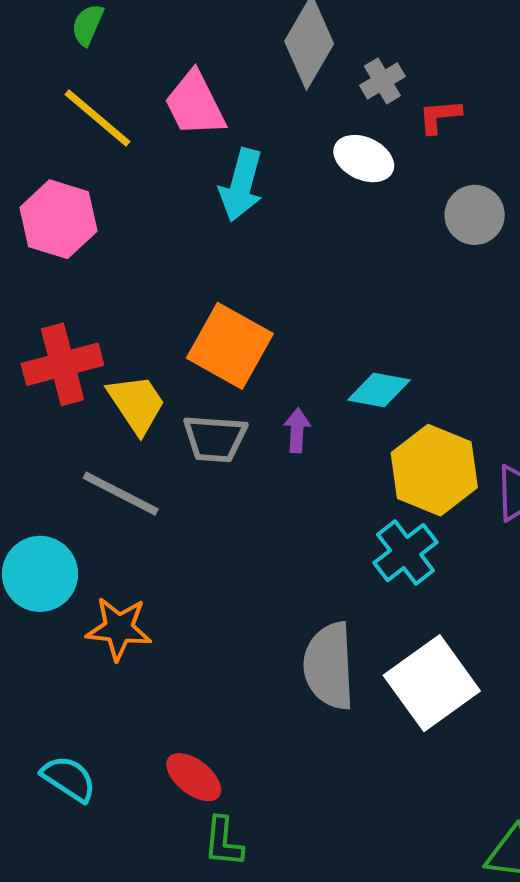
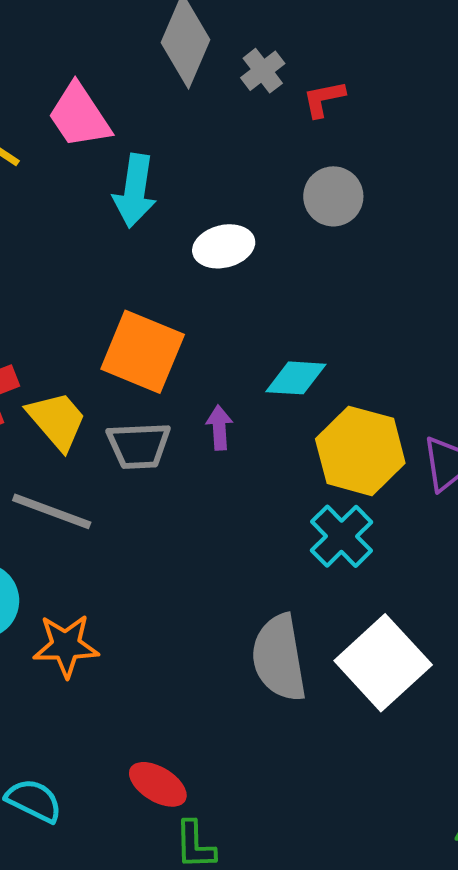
white ellipse: (364, 159) -> (224, 246), moved, turned -32
gray circle: (475, 215) -> (333, 196), moved

